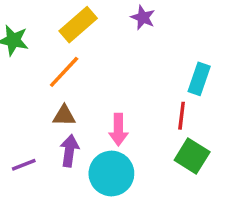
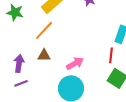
pink arrow: (118, 130) -> (75, 63), turned -120
purple arrow: (69, 151) -> (19, 63), moved

